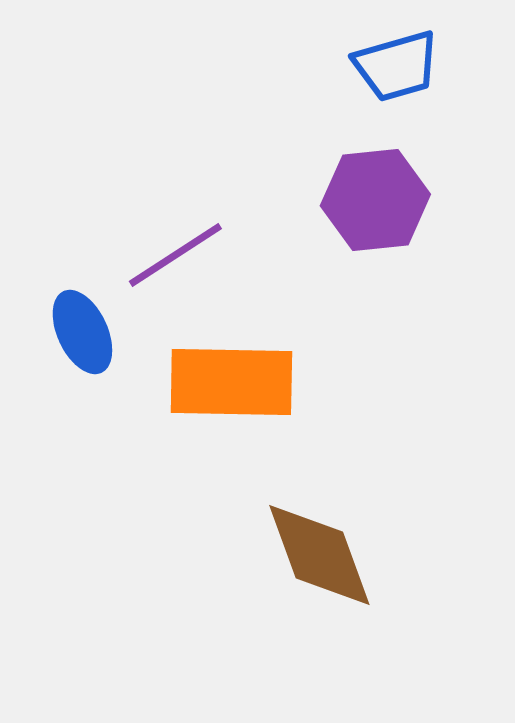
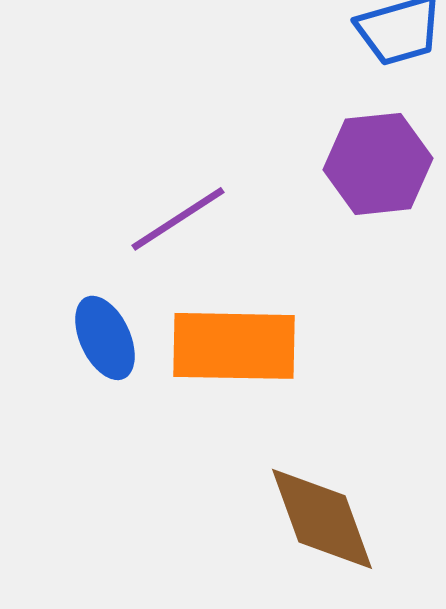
blue ellipse: (82, 332) -> (105, 338), moved

